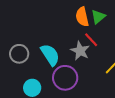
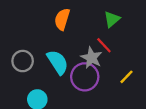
orange semicircle: (82, 17) -> (62, 19), moved, turned 30
purple circle: (65, 78) -> (85, 77), moved

